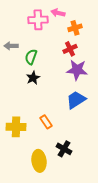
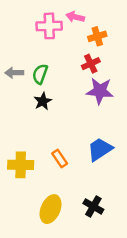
gray arrow: (11, 46) -> (14, 73), moved
blue trapezoid: (76, 100) -> (100, 149), moved
black cross: (64, 149) -> (93, 206), moved
yellow ellipse: (39, 161) -> (51, 209), turned 30

